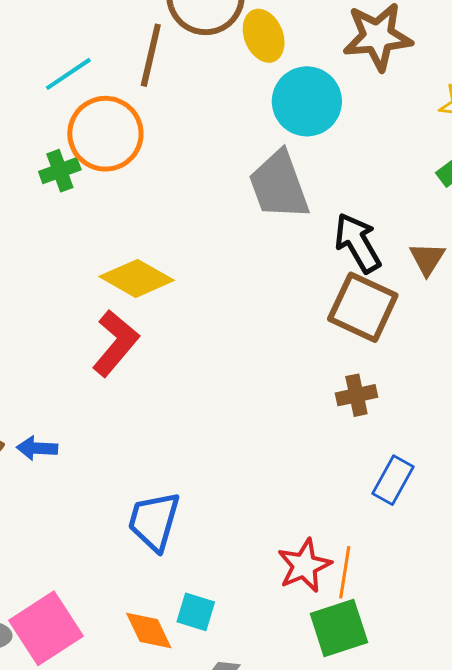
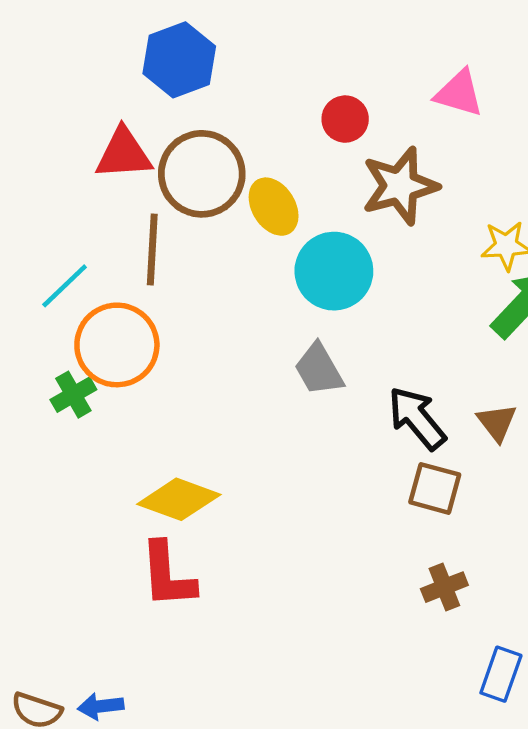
gray trapezoid: (279, 185) -> (319, 369), size x0.7
brown square: (363, 307) -> (435, 488), size x0.7
red L-shape: (115, 343) -> (168, 575), turned 146

